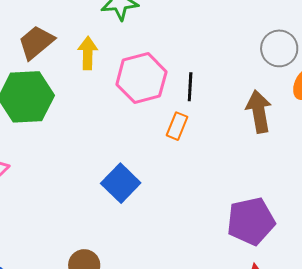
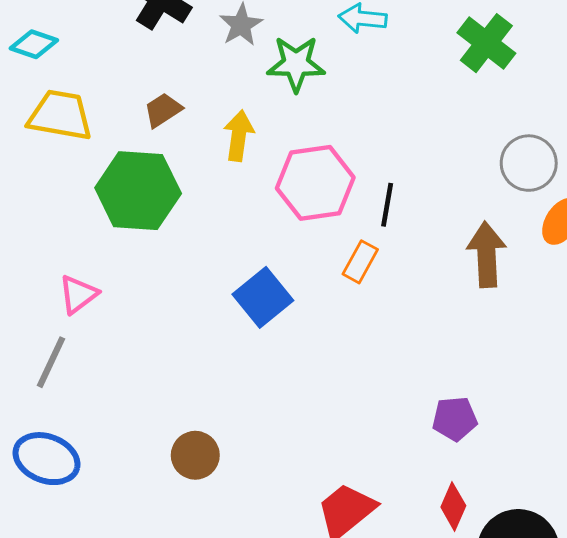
brown trapezoid: (36, 42) -> (163, 110), size x0.7
blue square: (121, 183) -> (263, 297), moved
purple pentagon: (251, 221) -> (455, 419), size x0.6

